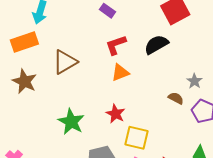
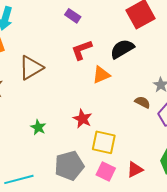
orange triangle: (120, 72) -> (101, 75), moved
green star: (71, 122) -> (38, 127), size x0.6

